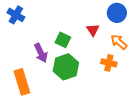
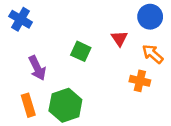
purple arrow: (41, 53) -> (37, 68), moved
green hexagon: (66, 67) -> (65, 105), moved
orange rectangle: (22, 82) -> (28, 105), size x0.7

